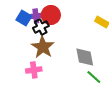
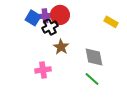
brown star: (43, 47) -> (61, 47), moved, size x0.7
green line: (94, 77) -> (92, 79), moved

